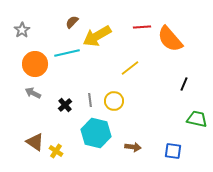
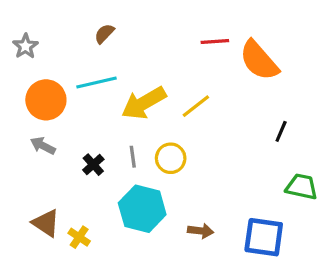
yellow arrow: (97, 36) -> (144, 103), moved
blue square: (173, 151) -> (264, 237), size x1.5

